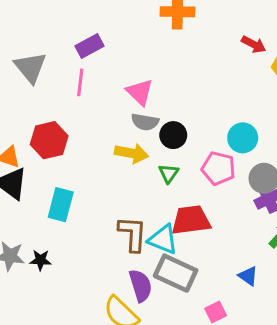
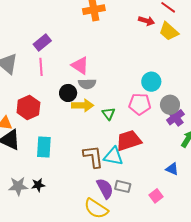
black circle: (173, 135) -> (68, 93), moved
gray rectangle: (176, 273) -> (123, 186), moved, size x0.6

